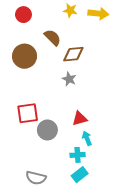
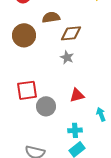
brown semicircle: (53, 37) -> (51, 17), turned -54
cyan arrow: (87, 138) -> (101, 114), moved

